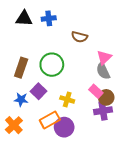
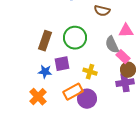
pink triangle: (104, 57) -> (126, 31), turned 42
gray semicircle: (103, 71) -> (112, 45), moved
purple square: (38, 91) -> (62, 64), turned 35
pink rectangle: (96, 91) -> (123, 57), moved

